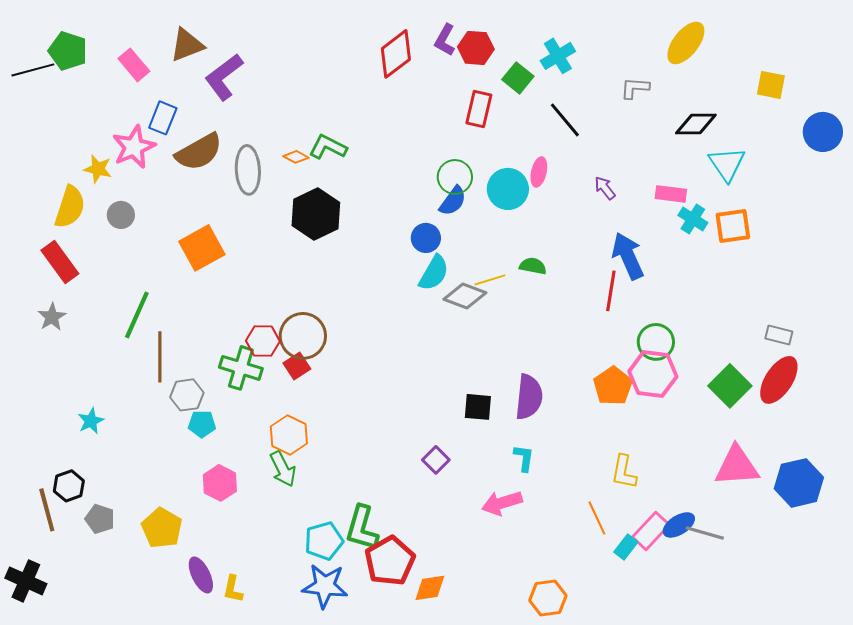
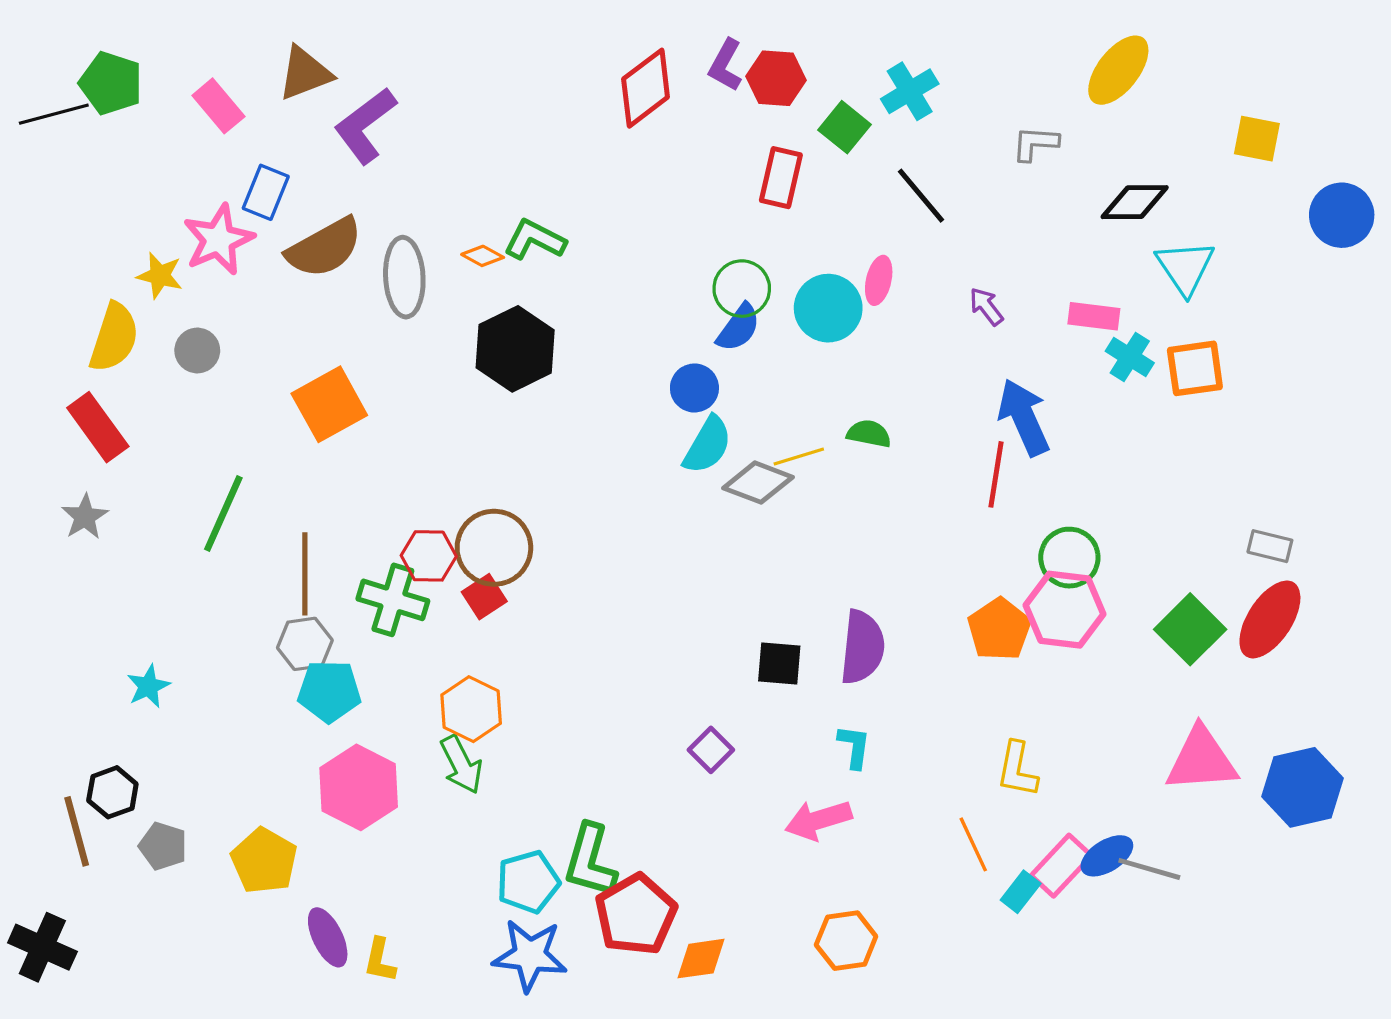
brown line: (160, 357) -> (305, 574), moved
cyan pentagon: (202, 424) -> (329, 691), size x1.4
pink hexagon: (220, 483) -> (359, 787), size x1.4
orange hexagon: (548, 598) -> (846, 941), moved

